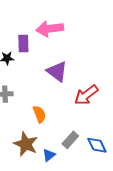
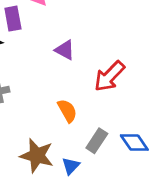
purple triangle: (57, 71) -> (65, 50), size x0.7
orange semicircle: (39, 114) -> (67, 111), moved

